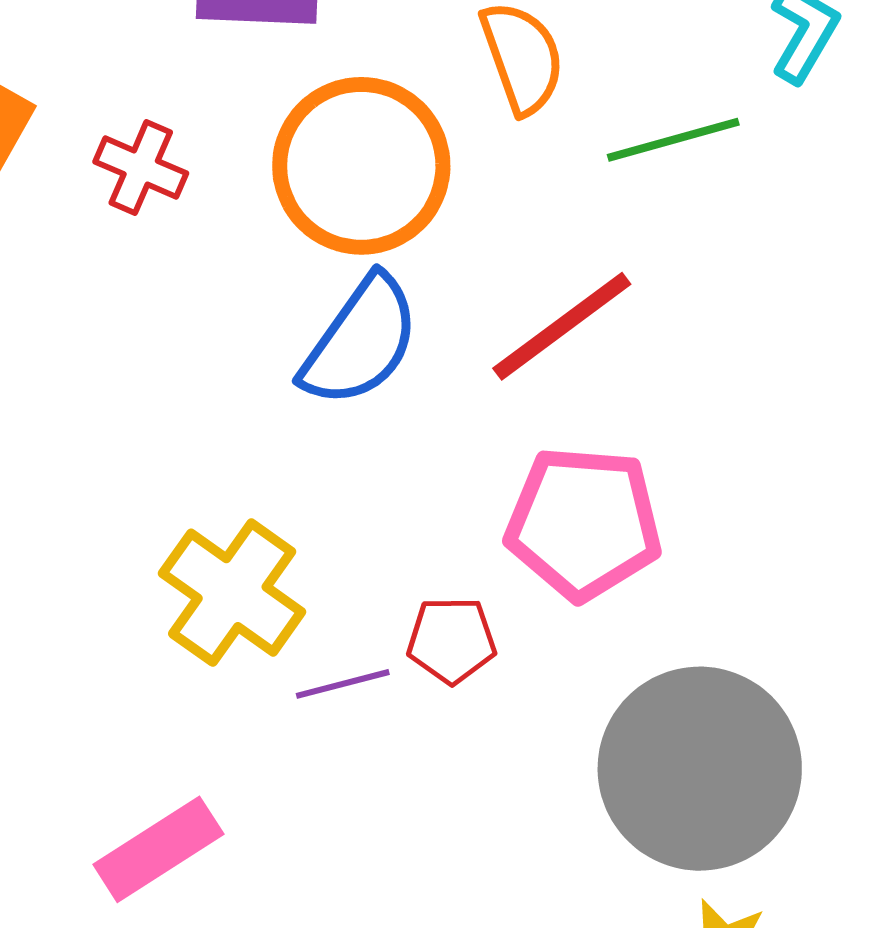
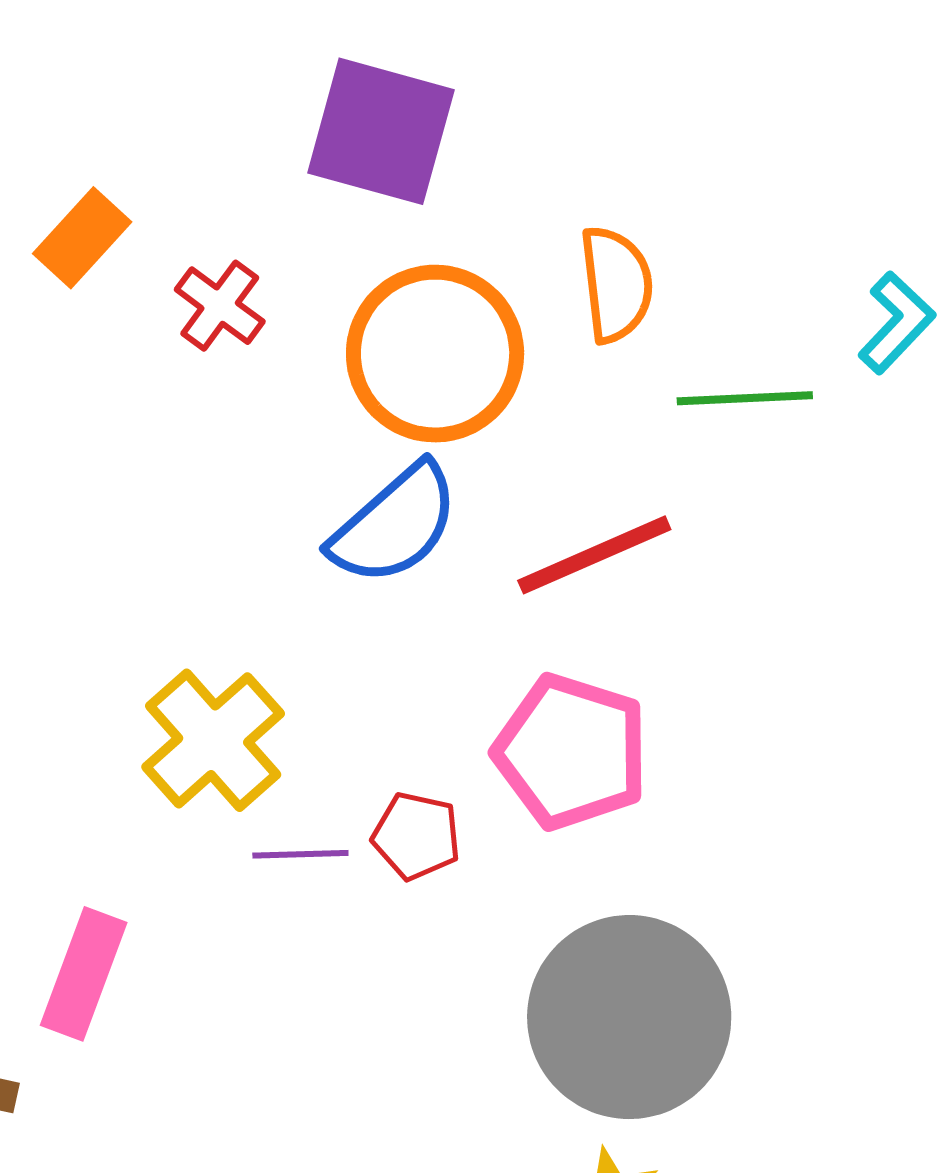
pink rectangle: (158, 849) -> (84, 974), turned -50

